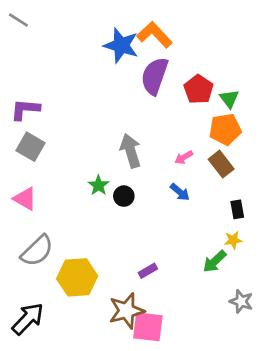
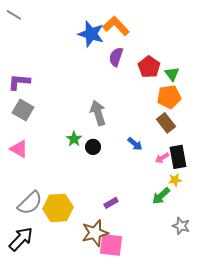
purple semicircle: (155, 76) -> (116, 57), size x0.7
pink arrow: (184, 157) -> (162, 158), moved
black rectangle: (237, 209) -> (178, 157), size x1.6
gray semicircle: (37, 251) -> (30, 203), moved

